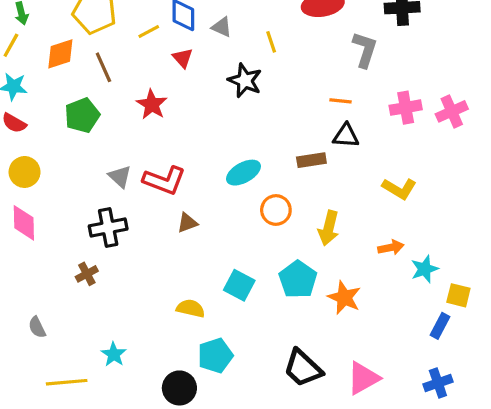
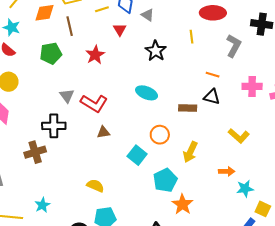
yellow line: (271, 42) -> (192, 37), moved
cyan ellipse: (243, 173) -> (147, 93), moved, turned 40
brown cross: (87, 274) -> (35, 152), size x1.5
cyan square: (239, 285) -> (137, 155), moved
orange star: (344, 298) -> (182, 204), moved

